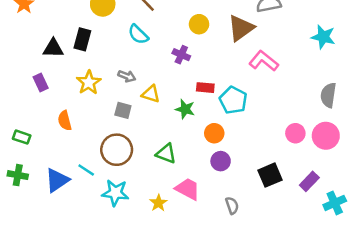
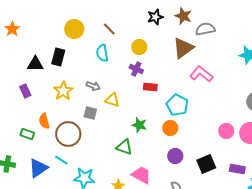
yellow circle: (199, 24) -> (139, 47), moved
cyan semicircle: (138, 34) -> (102, 53), turned 36
red rectangle: (205, 88) -> (150, 87), moved
green star: (185, 109) -> (139, 125), moved
orange circle: (214, 133) -> (170, 128), moved
green rectangle: (22, 137) -> (27, 134), moved
brown circle: (117, 150) -> (68, 134), moved
purple circle: (221, 161) -> (175, 156), moved
purple rectangle: (309, 181) -> (237, 169), turned 56

